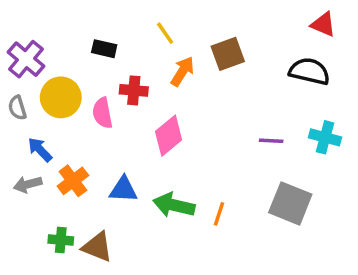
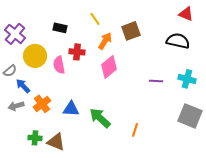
gray semicircle: (17, 108) -> (10, 71), moved, turned -112
pink diamond: (169, 136) -> (109, 67), moved
gray square: (290, 203) -> (190, 116), moved
green arrow: (174, 205) -> (100, 118), turned 30
orange line: (219, 214) -> (135, 130), moved

